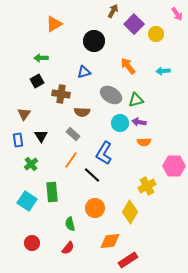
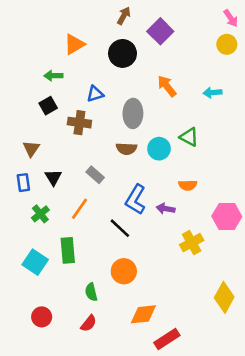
brown arrow: (113, 11) -> (124, 16), moved
orange triangle: (54, 24) -> (74, 44), moved
purple square: (134, 24) -> (160, 31), moved
yellow circle: (156, 34) -> (227, 44), moved
blue triangle: (84, 72) -> (95, 94), moved
gray ellipse: (111, 95) -> (133, 113), moved, turned 60
green triangle: (136, 100) -> (189, 137), moved, turned 42
brown semicircle: (82, 112) -> (126, 149), moved
purple arrow: (139, 122) -> (166, 209), moved
cyan circle: (120, 123) -> (159, 149), moved
orange line: (71, 160) -> (79, 209), moved
yellow diamond: (130, 212) -> (224, 297), moved

